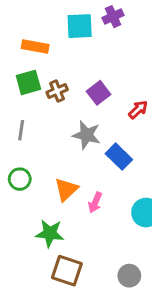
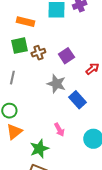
orange triangle: (66, 189) -> (14, 132), moved
pink arrow: (95, 202) -> (59, 130), turned -56
green star: (50, 233) -> (39, 149), moved, turned -30

